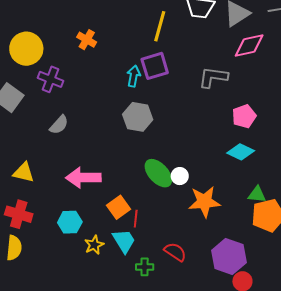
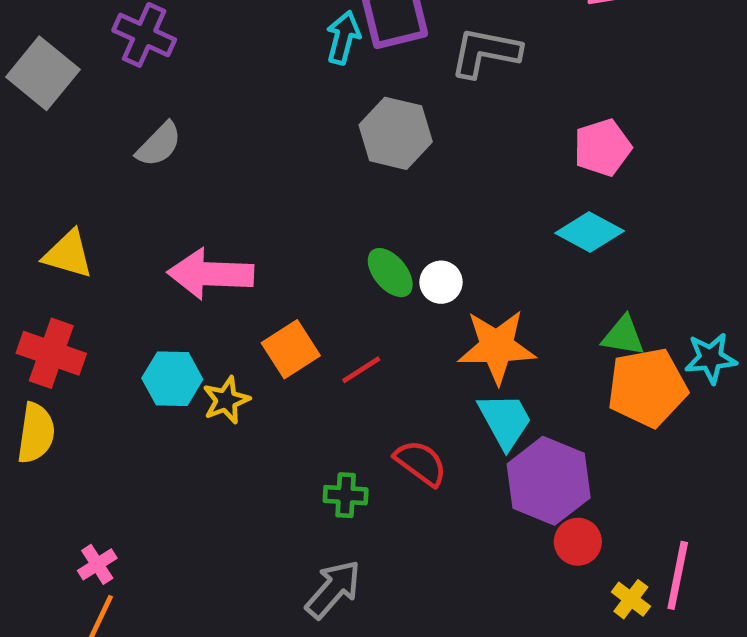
gray L-shape: (213, 77) -> (485, 52), moved
gray hexagon: (138, 117) -> (396, 133), moved
green ellipse: (158, 173) -> (390, 273), size x0.7
red line: (136, 219) -> (361, 370), moved, turned 48
cyan trapezoid: (124, 241) -> (505, 421), moved
yellow star: (94, 245) -> (226, 400), moved

